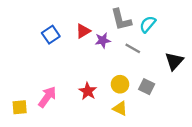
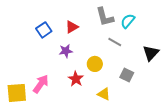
purple star: (103, 40) -> (66, 51), moved
yellow circle: (120, 84) -> (95, 64), moved
yellow square: (20, 107) -> (17, 93), size x1.5

